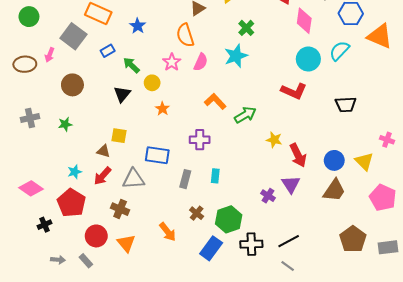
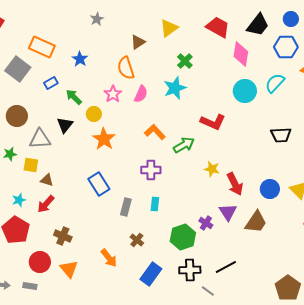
red L-shape: (294, 91) -> (213, 122), moved
orange star: (162, 109) -> (104, 139), size x1.6
yellow square: (119, 136) -> (31, 165), moved
purple cross: (200, 140) -> (151, 170), moved
blue rectangle: (157, 155) -> (99, 184), turned 50
gray triangle: (133, 179) -> (40, 139), moved
brown trapezoid: (334, 190) -> (256, 222), moved
green hexagon: (229, 219) -> (183, 237), moved
brown pentagon: (353, 239) -> (288, 288), moved
gray rectangle: (86, 261) -> (30, 286), turned -40
gray line: (288, 266) -> (208, 291), moved

